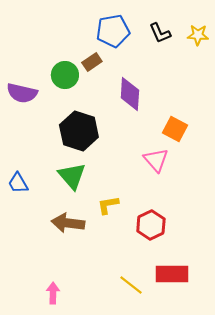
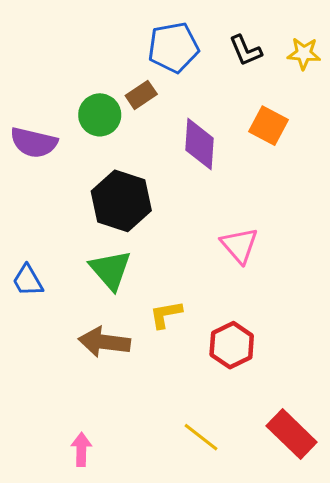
orange square: (175, 129) -> (269, 126), moved
red rectangle: (172, 274) -> (292, 434), moved, turned 44

